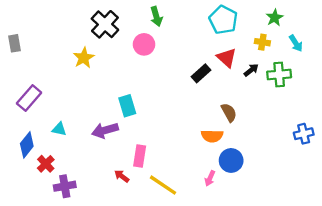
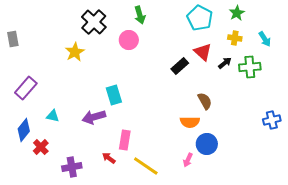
green star: (275, 18) -> (237, 13), moved
purple cross: (65, 186) -> (72, 167), moved

